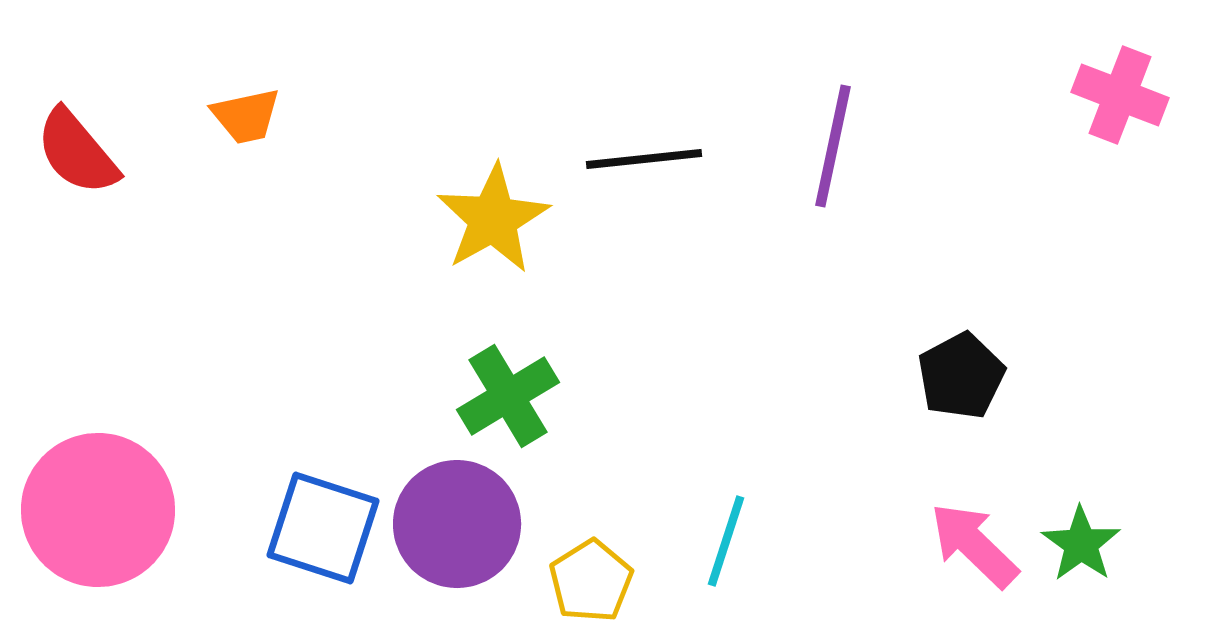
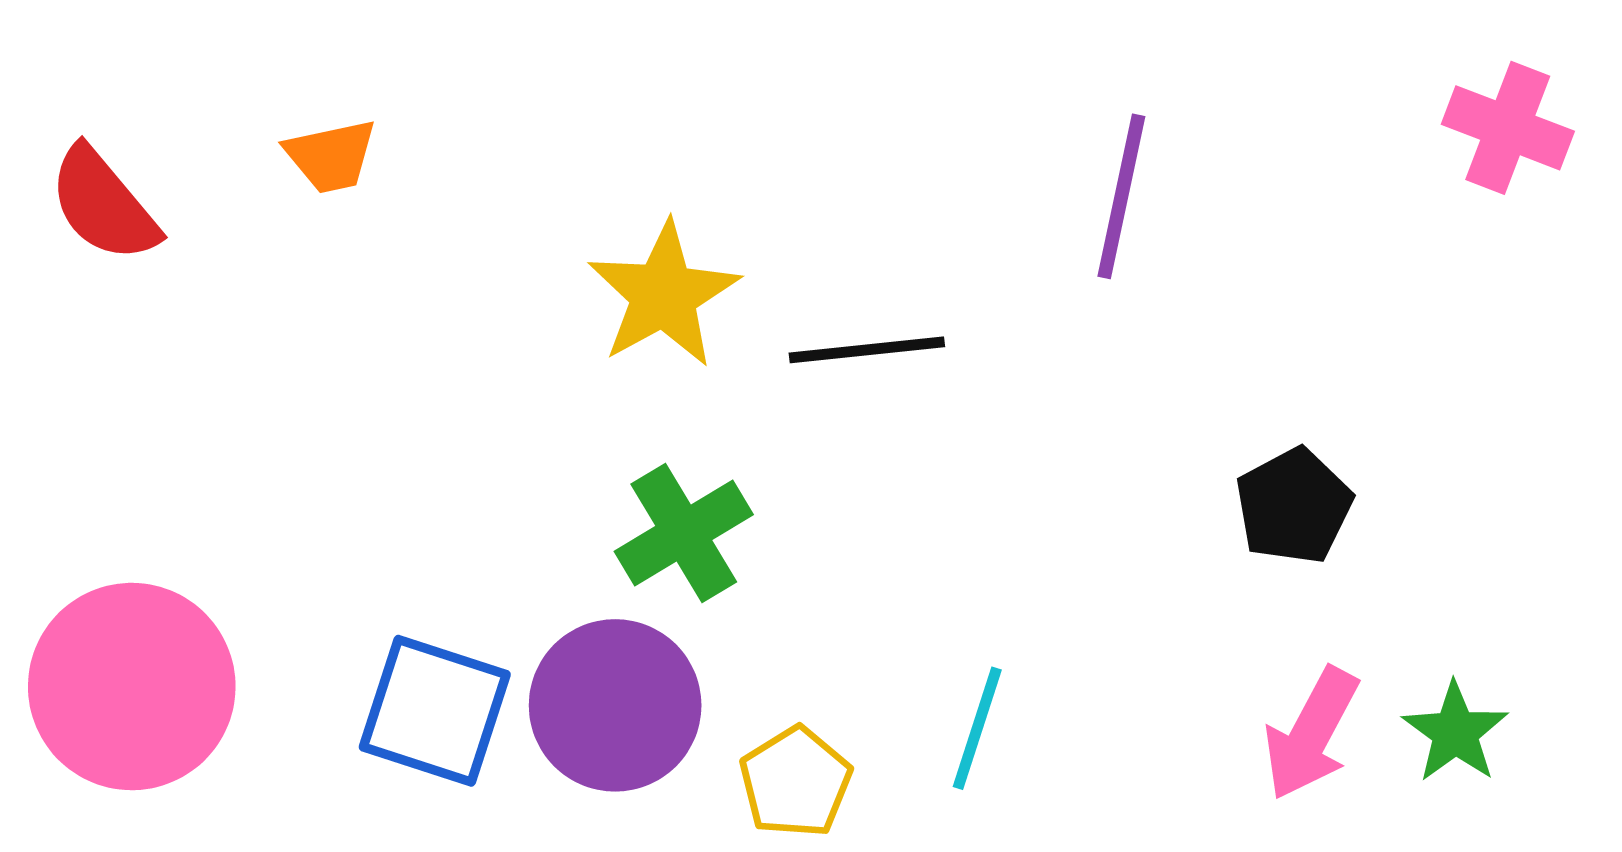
black line: (644, 159) -> (867, 350), moved
pink arrow: (974, 545) -> (1311, 734), turned -106

